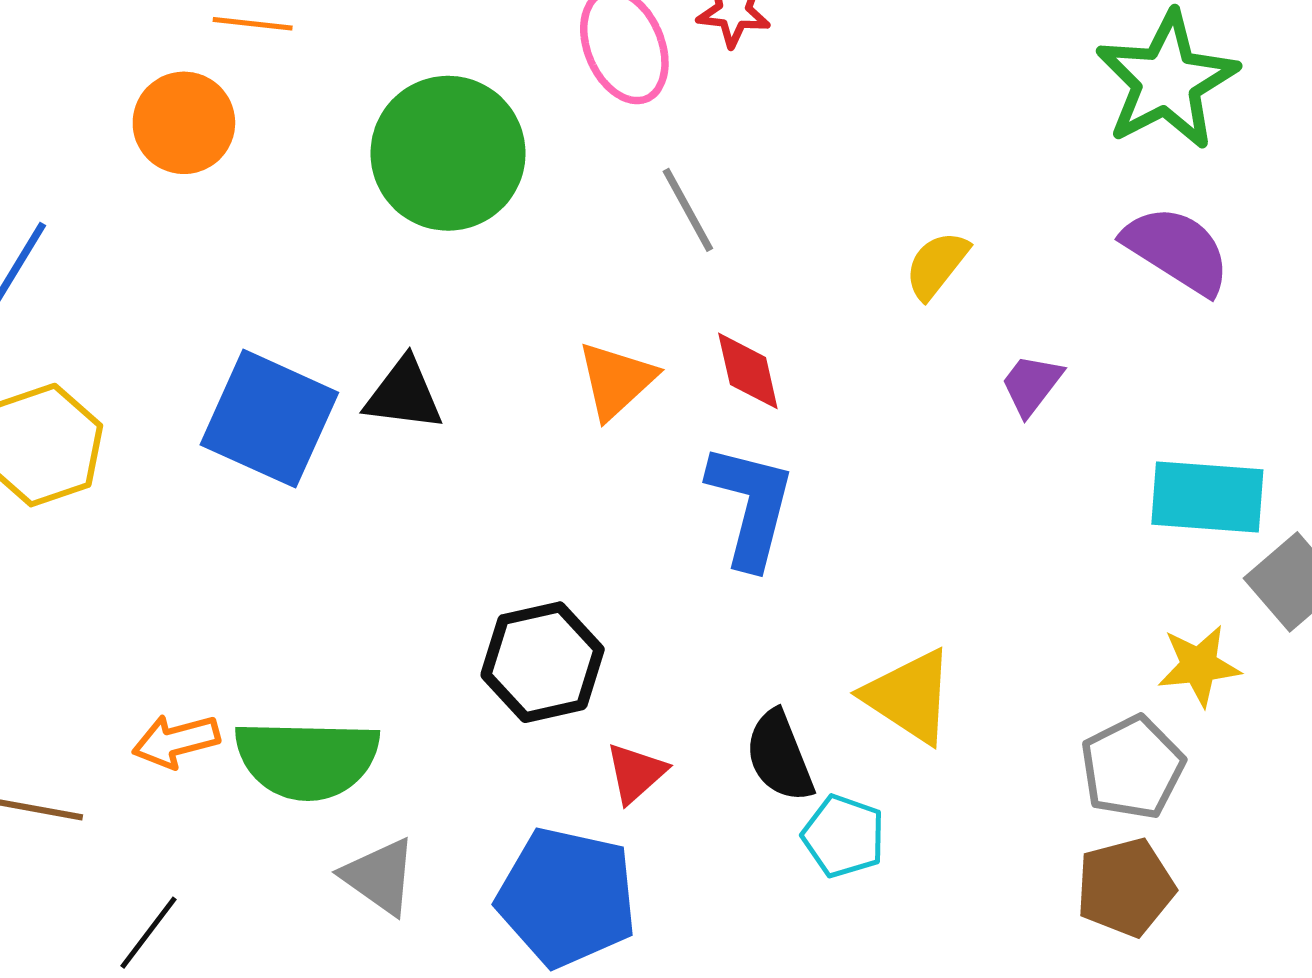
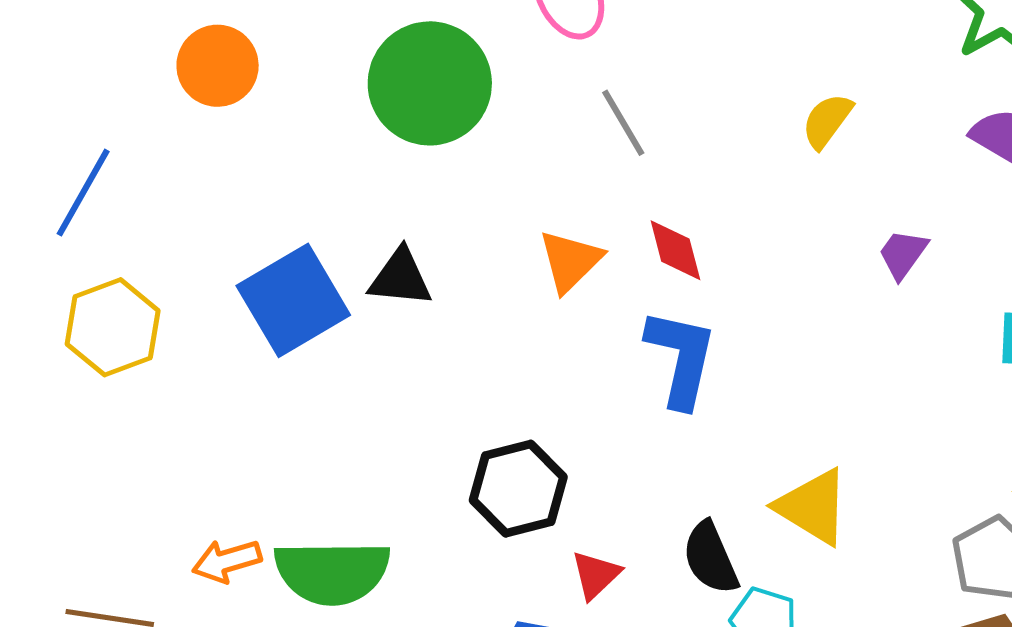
yellow semicircle: (937, 265) -> (827, 121), moved
blue square: (269, 419) -> (293, 300), turned 37

